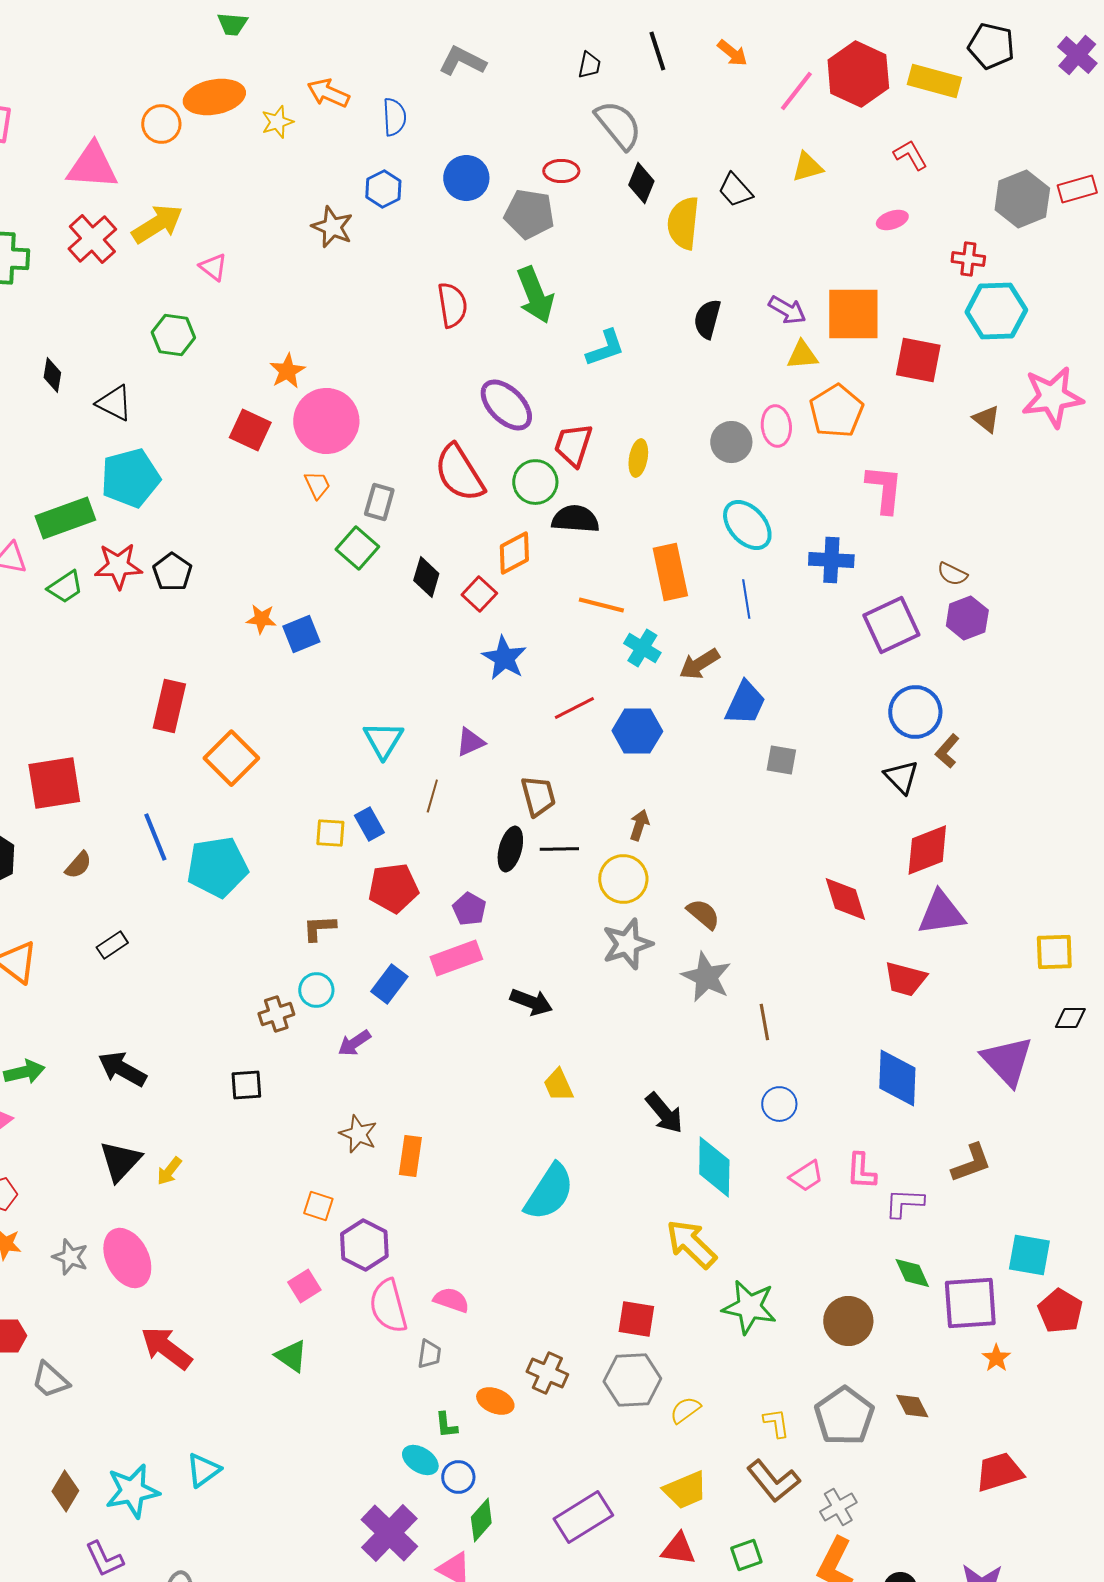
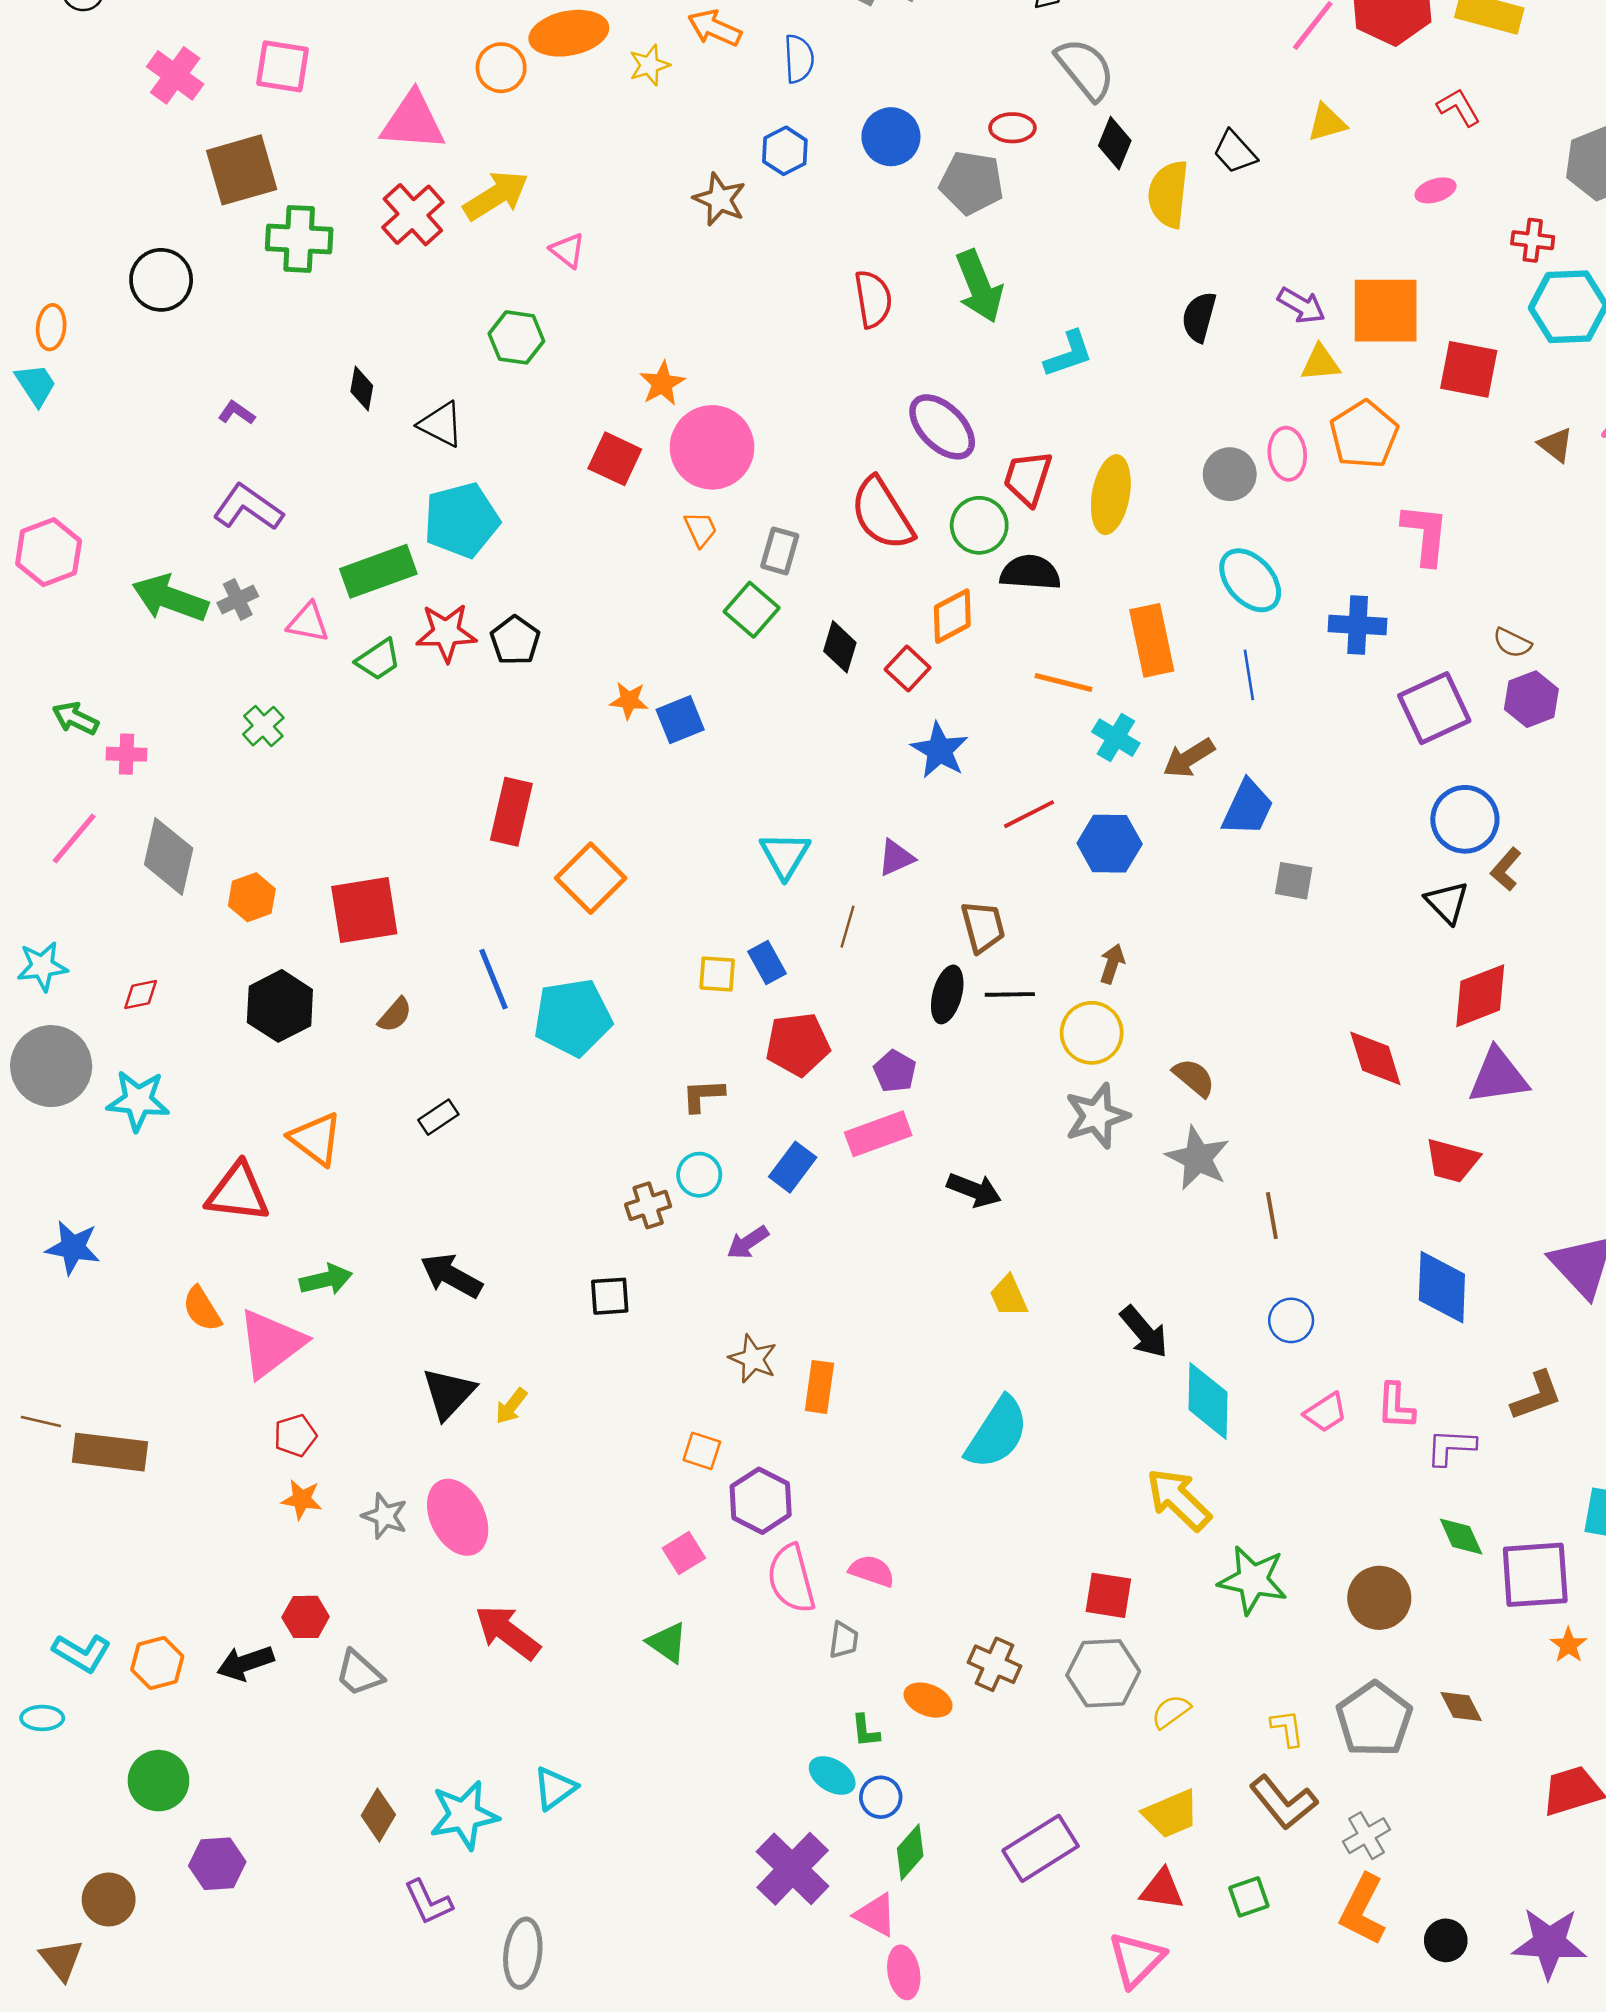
yellow ellipse: (638, 458) -> (1111, 495), size x1.6

